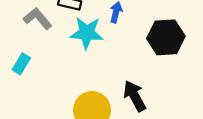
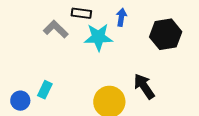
cyan rectangle: (21, 64) -> (45, 90), moved

